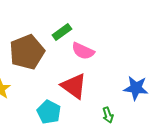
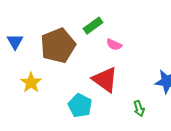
pink semicircle: (83, 51) -> (114, 45), size x0.7

